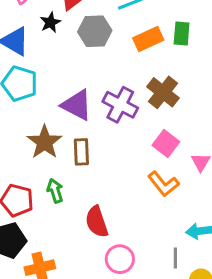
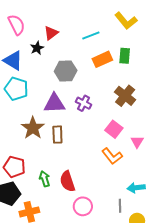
gray hexagon: (95, 31) -> (66, 71), moved
brown cross: (163, 92) -> (125, 96), moved
purple triangle: (77, 105) -> (54, 103), turned -30
purple cross: (120, 105) -> (84, 103), size x0.7
green arrow: (55, 191) -> (45, 179), moved

